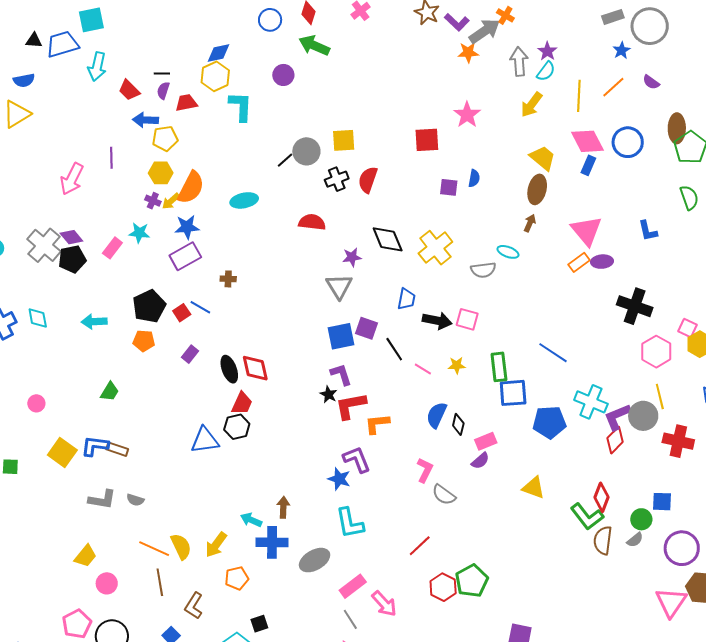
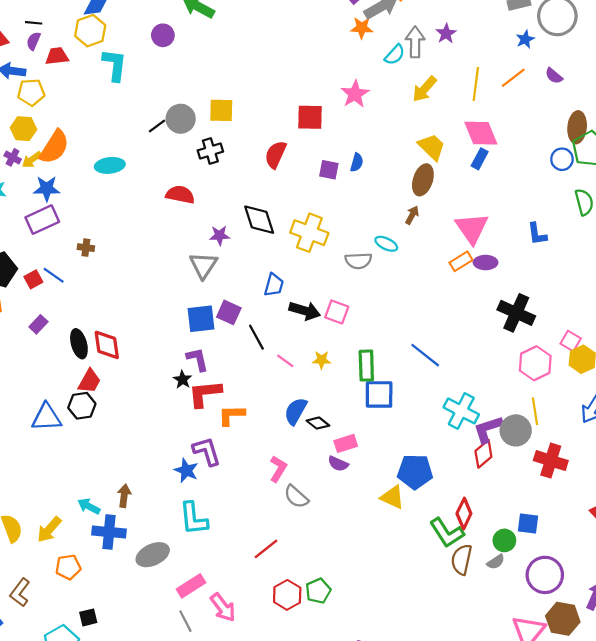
cyan semicircle: (546, 71) -> (395, 55), moved
blue circle: (628, 142) -> (562, 159), moved, size x0.7
red semicircle: (368, 180) -> (276, 155), moved
yellow cross: (435, 248) -> (309, 233), turned -36
blue pentagon: (549, 422) -> (415, 472), moved
black diamond: (458, 424) -> (318, 423), turned -70
purple semicircle: (480, 461) -> (338, 464), turned 60
green pentagon: (472, 581) -> (318, 591), size x0.7

